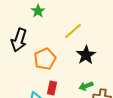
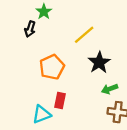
black arrow: (19, 40) -> (30, 29), moved, size x0.6
green arrow: (86, 86) -> (110, 89), moved

